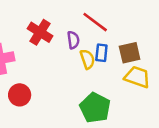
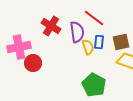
purple semicircle: (73, 40) -> (77, 32), size x1.5
red circle: (20, 95) -> (33, 63), moved

